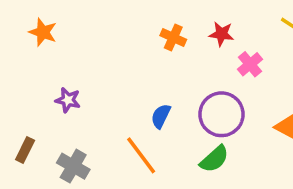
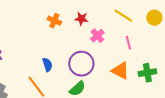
blue semicircle: (161, 116) -> (47, 65), turned 136

